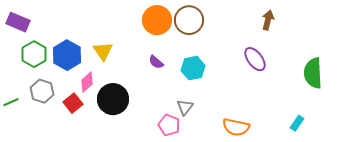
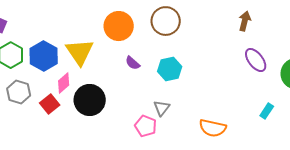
orange circle: (157, 20) -> (119, 26), moved
yellow triangle: (103, 51) -> (80, 52), size x1.4
purple ellipse: (255, 59) -> (256, 60), moved
cyan rectangle: (297, 123) -> (267, 111), moved

